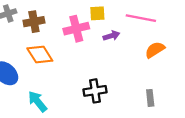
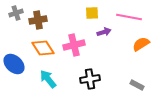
pink cross: (76, 29) -> (74, 45), moved
gray rectangle: (150, 98) -> (137, 85), turned -56
cyan arrow: (37, 101) -> (48, 79), moved

